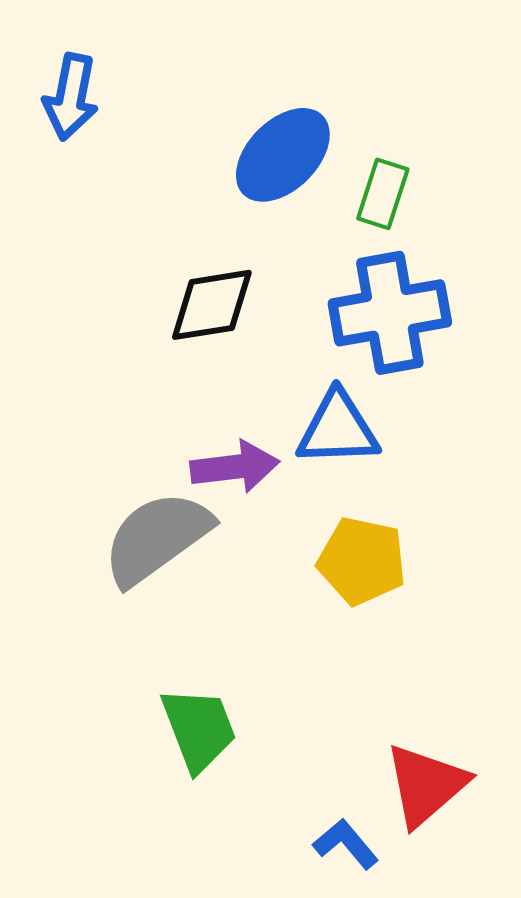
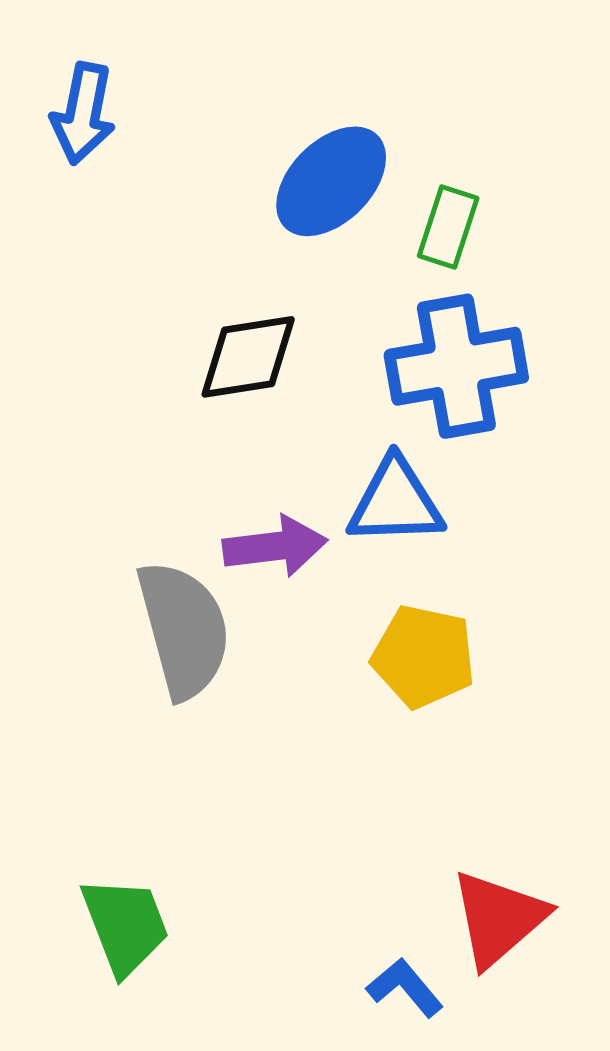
gray semicircle: (157, 538) -> (184, 630), turned 111
green trapezoid: (199, 729) -> (125, 926), moved

